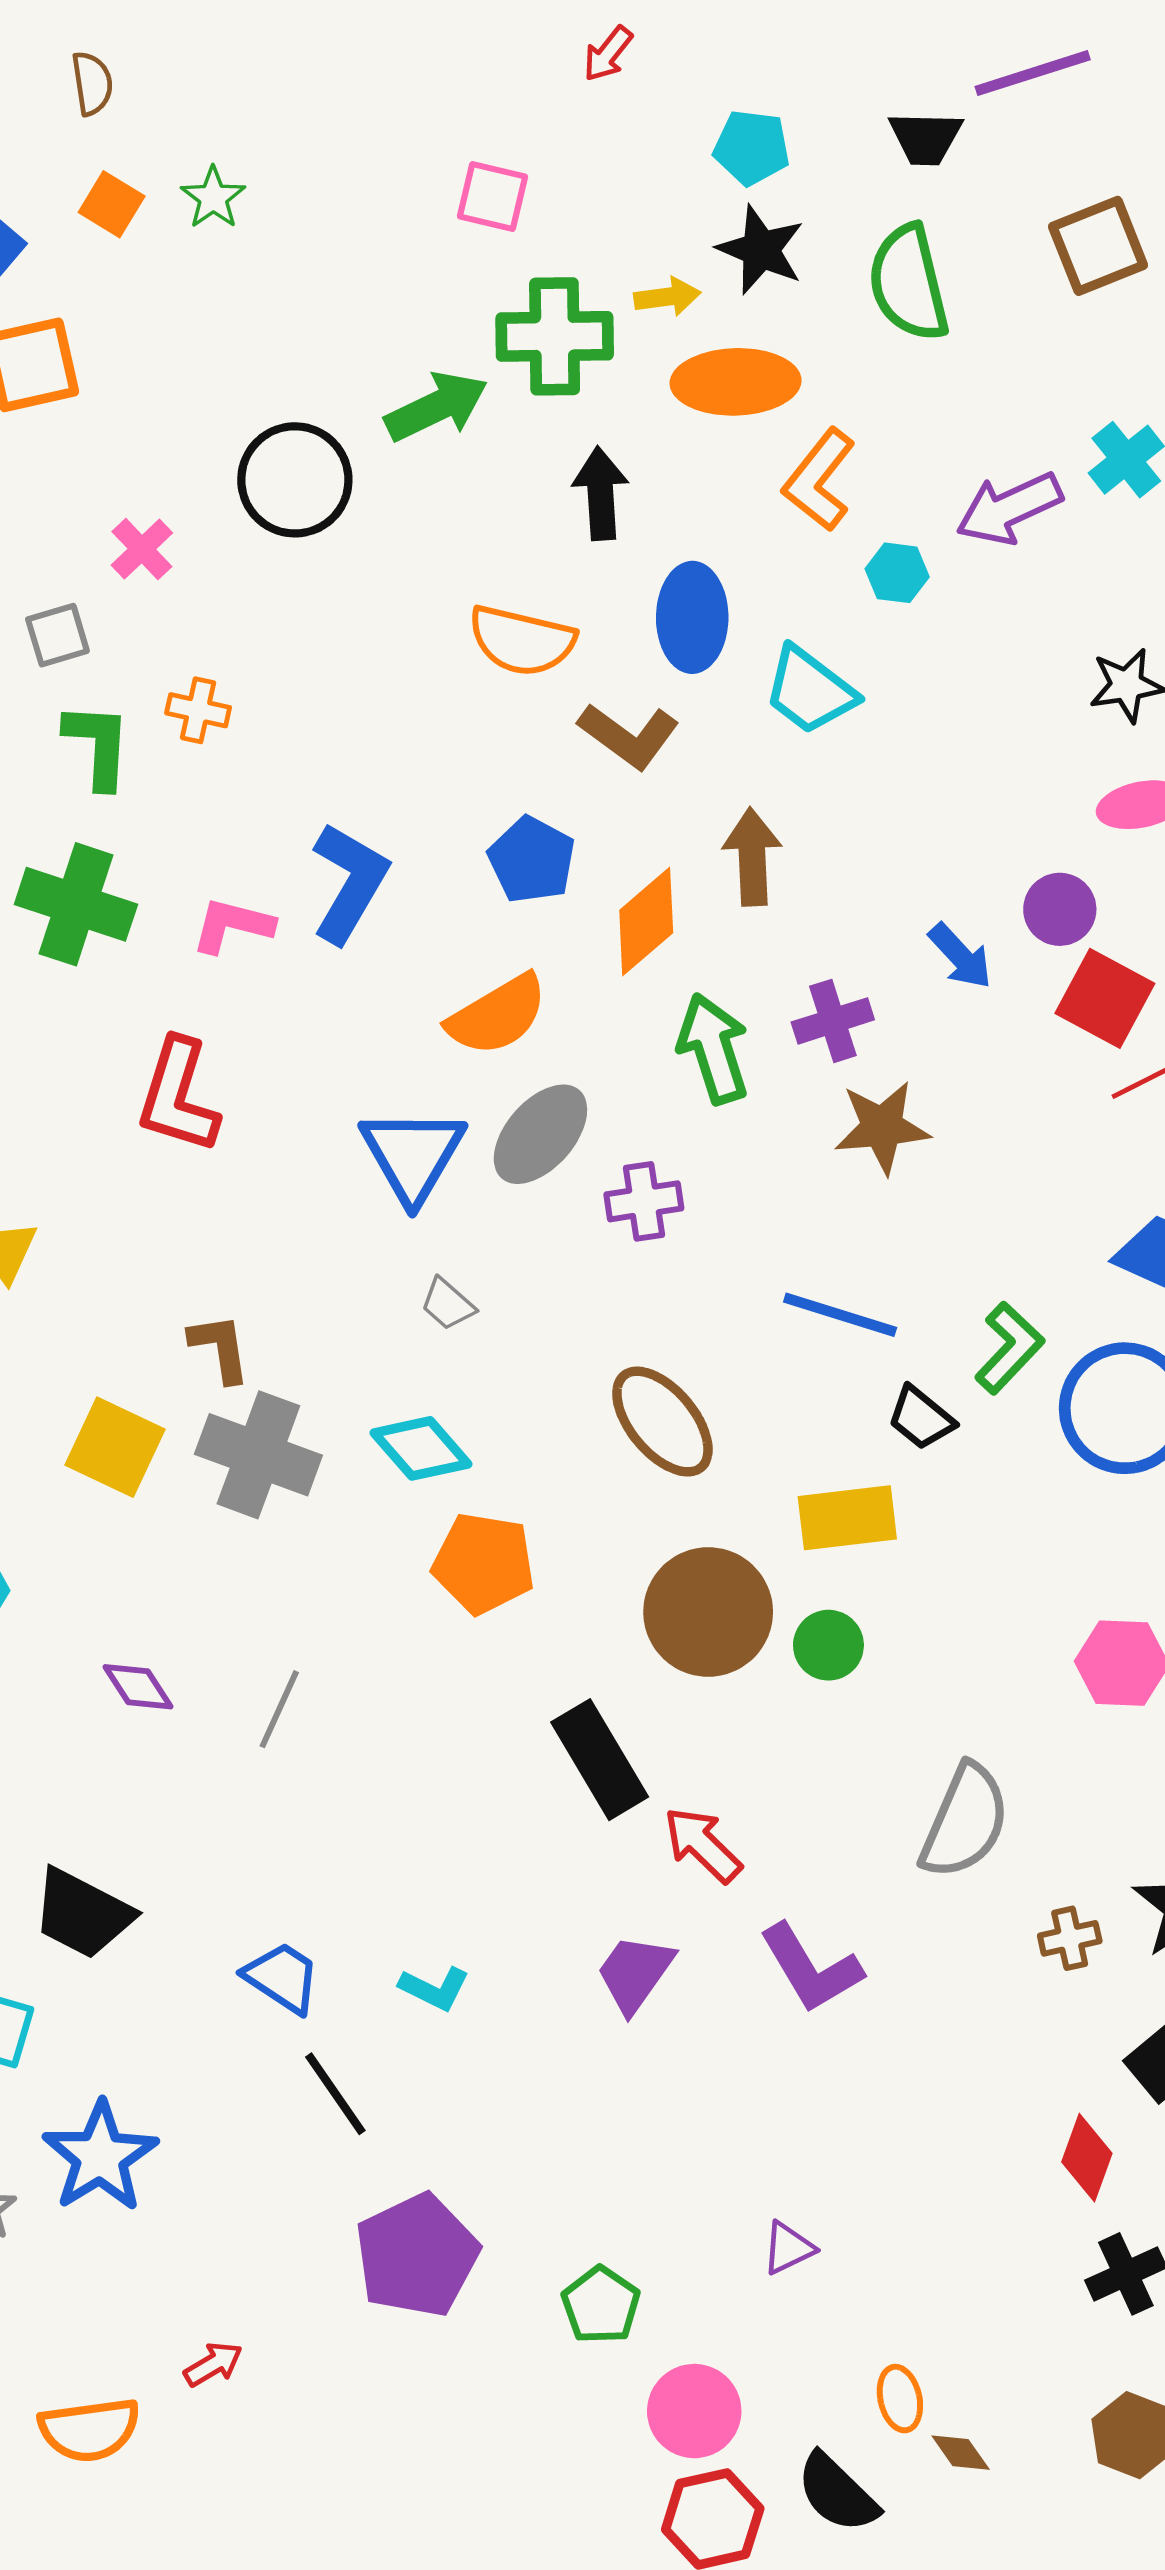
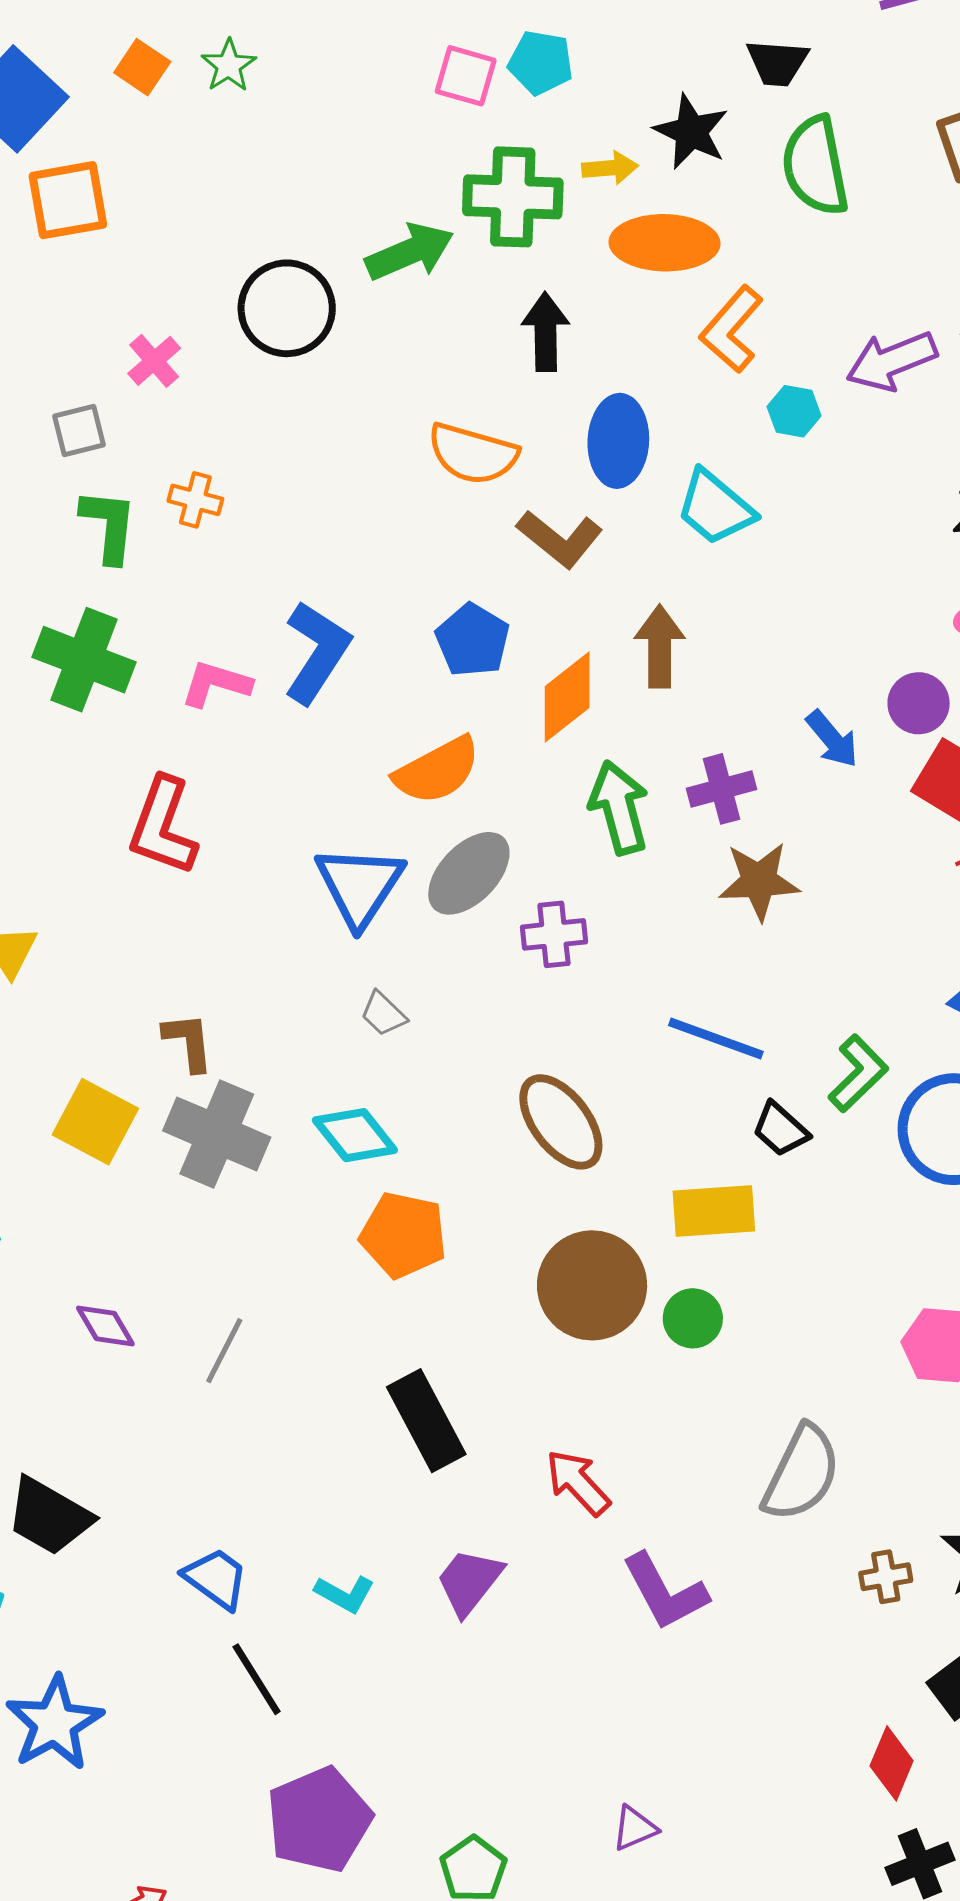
black trapezoid: (926, 138) -> (777, 63), moved
cyan pentagon: (752, 147) -> (541, 63), moved
black rectangle: (600, 1760) -> (426, 1421), moved
purple trapezoid: (635, 1973) -> (469, 1582), moved

